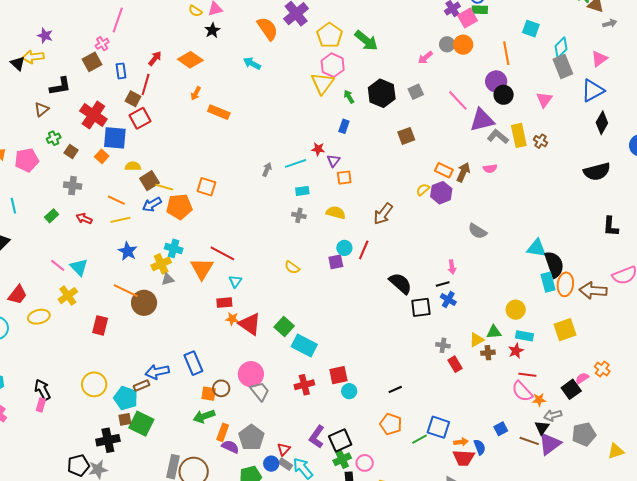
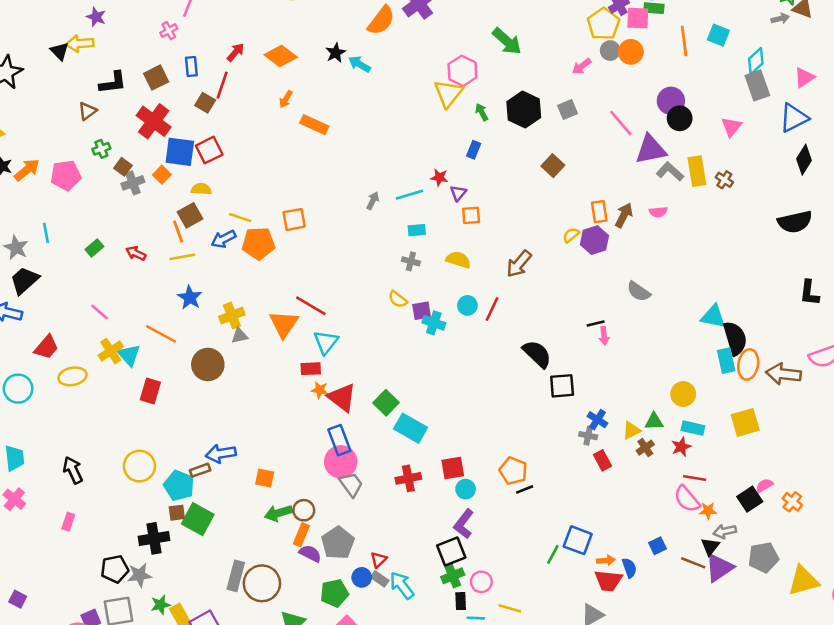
pink square: (467, 18) -> (638, 18), turned 30
gray arrow: (610, 23) -> (780, 19), moved
orange semicircle: (267, 29) -> (381, 20), turned 70
black star: (212, 30) -> (336, 53), moved
yellow pentagon: (329, 35) -> (603, 24), moved
orange line: (506, 53) -> (684, 41), moved
brown square: (92, 62) -> (156, 78), moved
red square: (140, 118) -> (209, 150), moved
brown square: (406, 136) -> (553, 166), turned -30
orange rectangle: (444, 170) -> (599, 212), turned 54
brown square: (149, 181) -> (190, 215), moved
gray cross: (73, 186) -> (133, 183), moved, turned -30
orange square: (206, 187) -> (294, 219), turned -30
orange line: (116, 200) -> (178, 231), turned 42
cyan cross: (174, 248) -> (434, 323), moved
purple square: (336, 262) -> (422, 311), moved
cyan triangle: (79, 267) -> (129, 355), moved
yellow semicircle: (292, 267) -> (398, 299), moved
cyan triangle: (235, 281) -> (326, 342), size x1.5
black line: (443, 284) -> (596, 323), moved
orange line: (126, 291) -> (161, 334), moved
blue cross: (448, 300) -> (597, 420), moved
brown cross: (488, 353) -> (645, 448), turned -32
blue rectangle: (193, 363) -> (339, 440), moved
orange cross: (602, 369) -> (792, 502), moved
brown circle: (221, 388) -> (304, 510), moved
orange square: (209, 394) -> (265, 478), moved
pink rectangle: (41, 405) -> (68, 522), moved
orange pentagon: (391, 424) -> (513, 471), moved
purple L-shape: (317, 437) -> (464, 524), moved
green line: (419, 439) -> (553, 554), turned -35
yellow triangle: (616, 451) -> (803, 581), size x1.5

